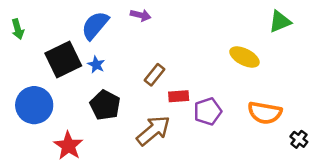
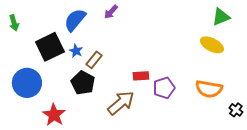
purple arrow: (141, 15) -> (111, 12), turned 119
yellow ellipse: (244, 57) -> (212, 45), moved
brown rectangle: (155, 75) -> (94, 60), moved

